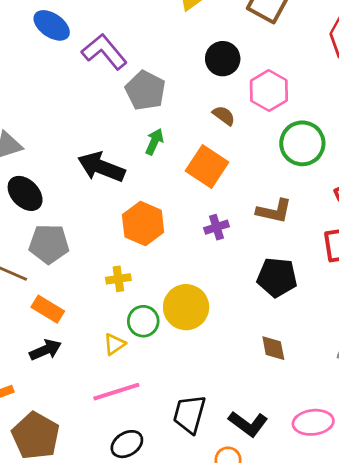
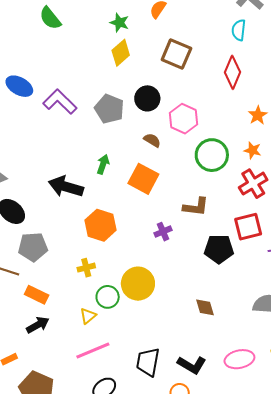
gray pentagon: (145, 91) -> (109, 109), moved
purple cross: (216, 227) -> (163, 232), moved
black pentagon: (277, 277) -> (219, 249), moved

